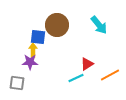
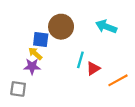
cyan arrow: (99, 25) -> (106, 27), turned 150
yellow arrow: (33, 50) -> (35, 54), turned -48
cyan line: (76, 78) -> (80, 60), moved, turned -49

